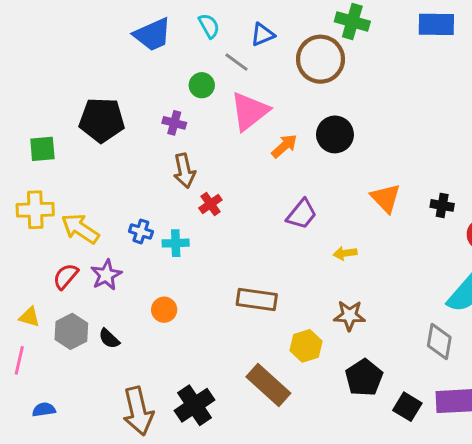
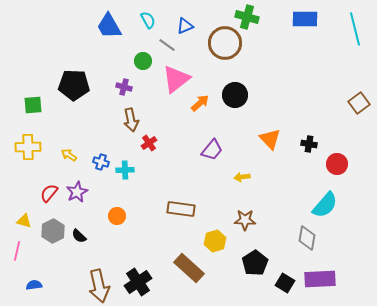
blue trapezoid: (153, 35) -> (109, 26), turned 84
yellow arrow: (80, 229) -> (69, 155), moved, size x0.6

